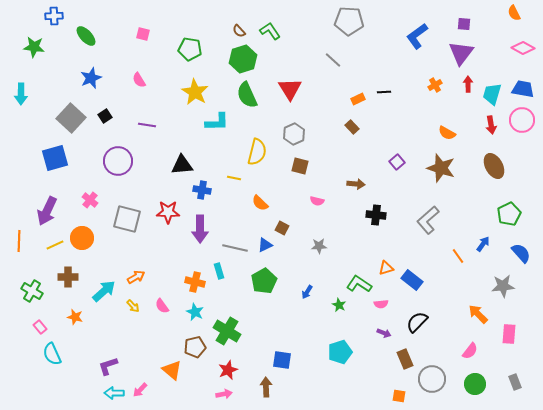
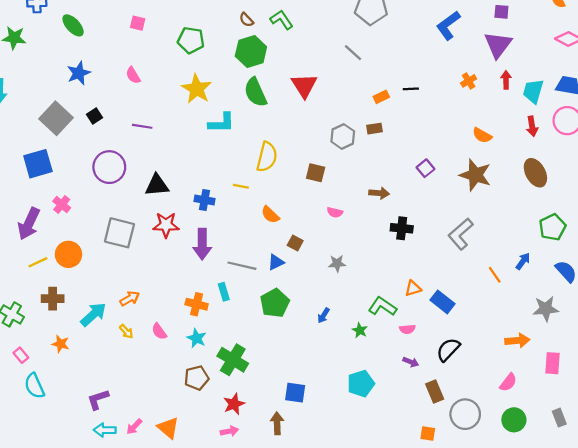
brown rectangle: (352, 127) -> (375, 129), turned -56
gray hexagon: (294, 134) -> (343, 136), moved
black triangle: (182, 165) -> (157, 185), moved
pink cross: (90, 200) -> (62, 204), moved
orange arrow: (478, 314) -> (517, 340), turned 130
orange triangle: (172, 370) -> (168, 428), moved

